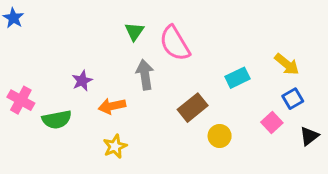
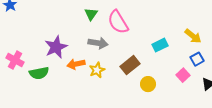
gray arrow: (145, 75) -> (98, 43), turned 108
purple star: (82, 81) -> (56, 47), size x1.6
yellow star: (115, 146) -> (97, 70), moved

